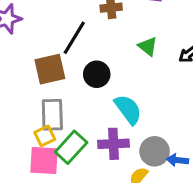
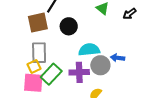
cyan semicircle: (128, 109) -> (89, 50), turned -60
gray circle: (155, 151) -> (100, 65), moved
blue arrow: (177, 160) -> (118, 58), moved

